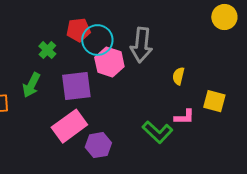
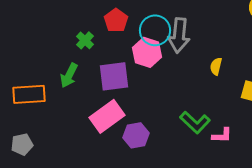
red pentagon: (78, 30) -> (116, 20), turned -30
cyan circle: (97, 40) -> (155, 30), moved
pink L-shape: (184, 117) -> (222, 135), moved

